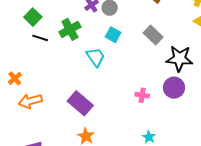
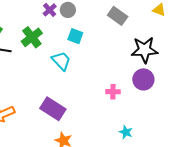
gray rectangle: (153, 35) -> (118, 16), moved

